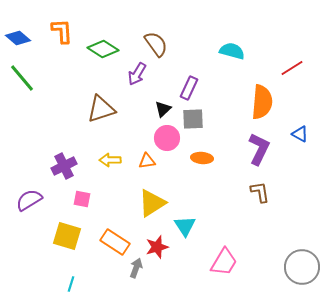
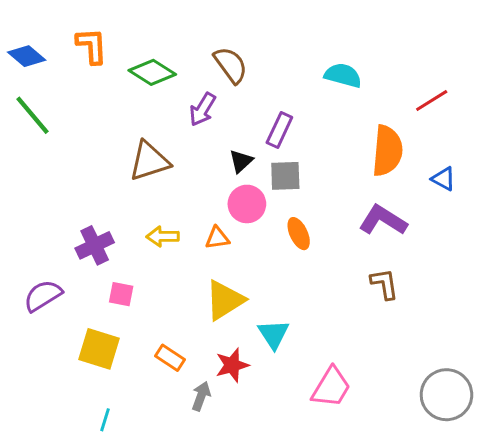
blue triangle: (300, 134) -> (444, 179), moved
purple L-shape: (259, 149) -> (383, 220), turned -84
orange ellipse: (202, 158) -> (299, 234), turned 60
orange rectangle: (115, 242) -> (170, 358), size x0.7

